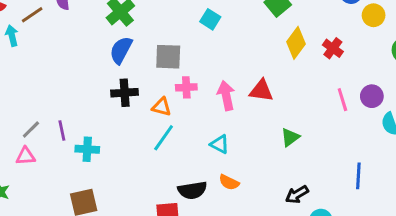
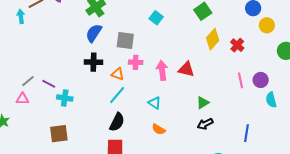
purple line: (62, 131) -> (49, 84), turned -56
black semicircle: (192, 190) -> (117, 122), moved, turned -60
black arrow: (297, 195) -> (205, 124), moved

